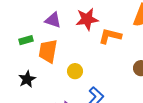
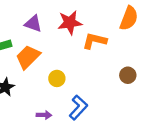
orange trapezoid: (48, 51) -> (28, 57), turned 35

